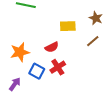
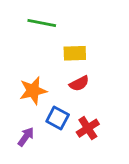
yellow rectangle: (68, 26) -> (75, 53), moved
red cross: (58, 67) -> (88, 128), moved

